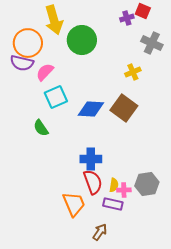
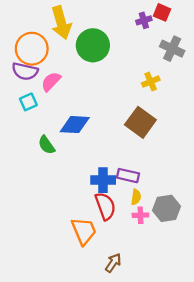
cyan square: (56, 97) -> (28, 102), moved, size x0.7
blue diamond: (91, 109) -> (75, 125), moved
yellow semicircle: (114, 185) -> (136, 197), moved
purple rectangle: (113, 204) -> (128, 176), moved

